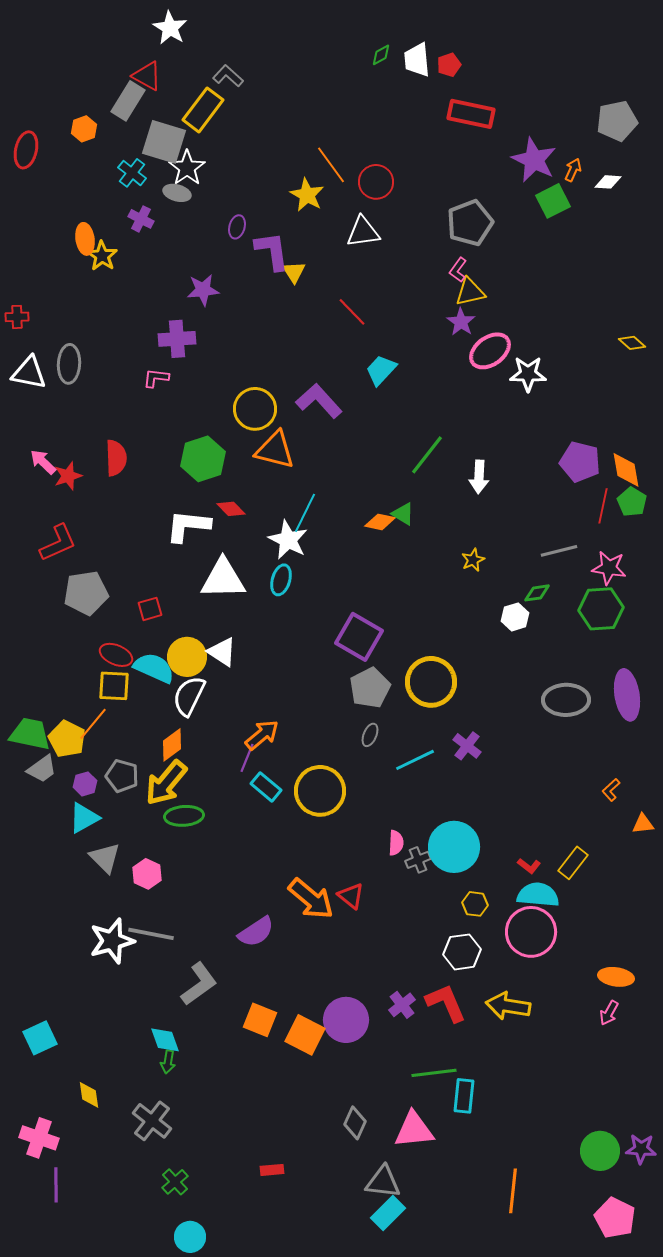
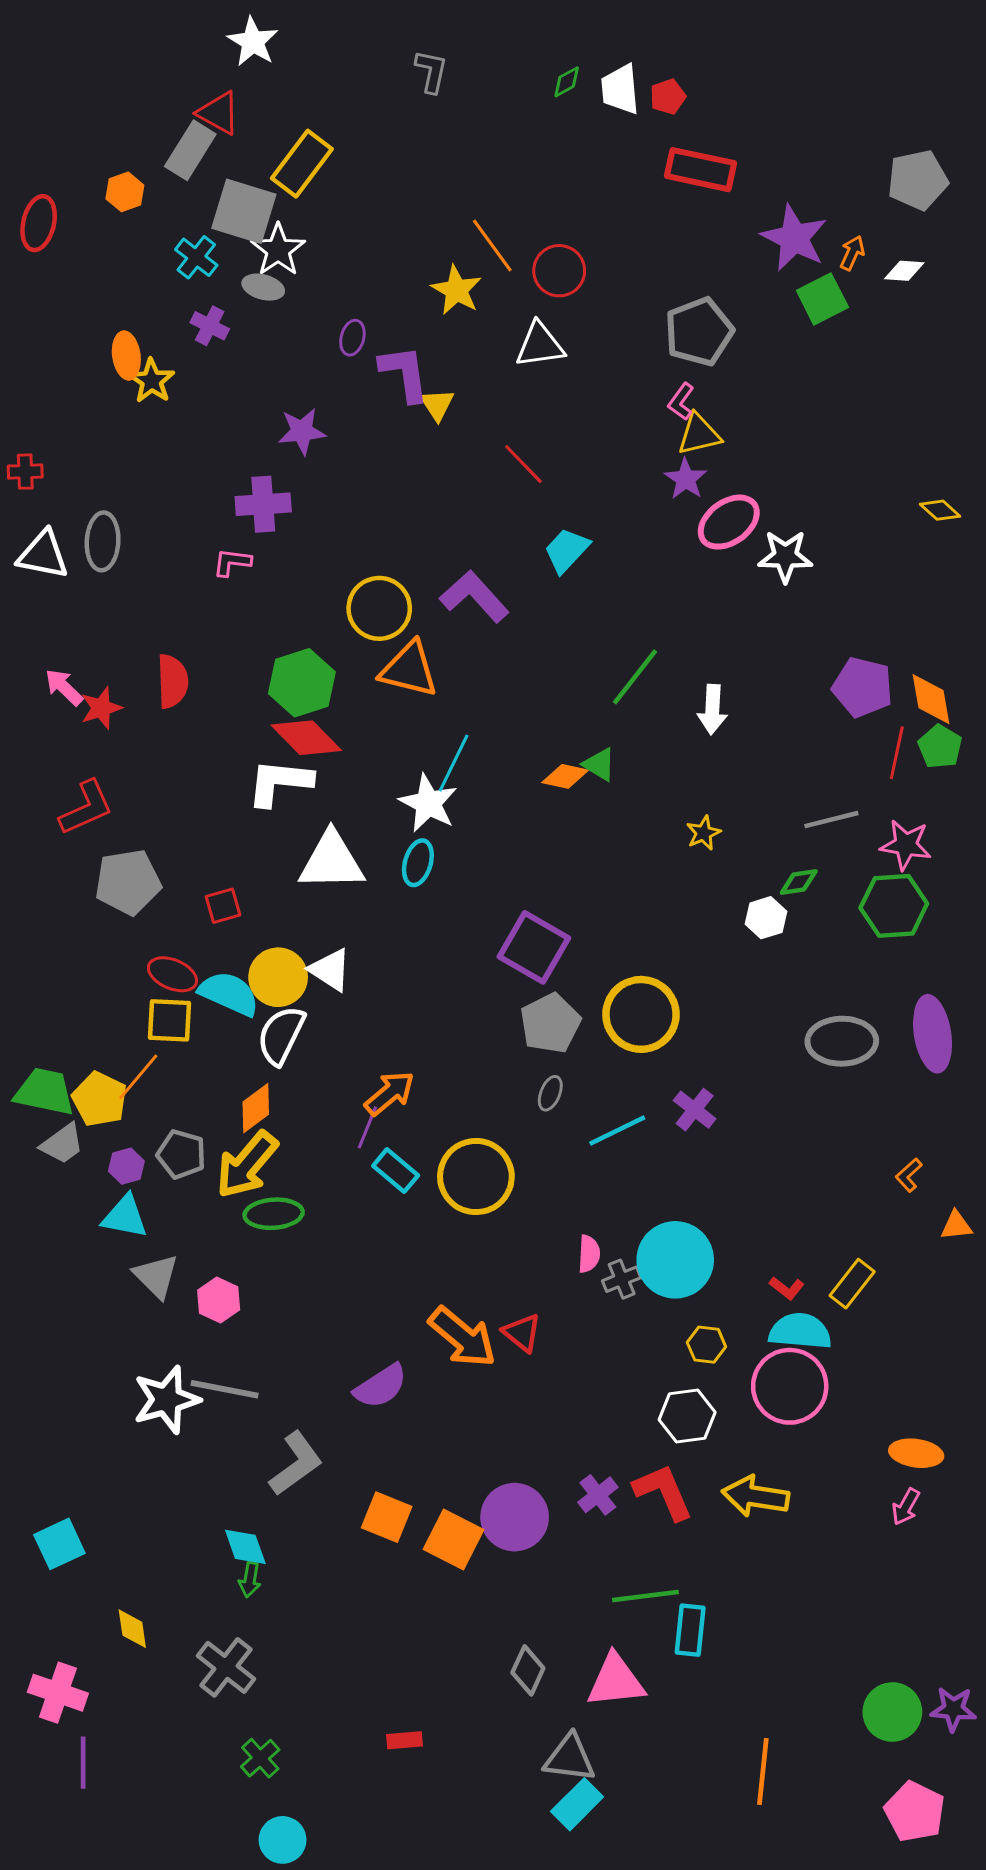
gray L-shape: (228, 76) -> (431, 71), moved, turned 60
red diamond: (231, 509) -> (306, 738), moved, size x1.6
cyan triangle: (84, 818) -> (125, 1217), turned 40

